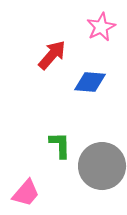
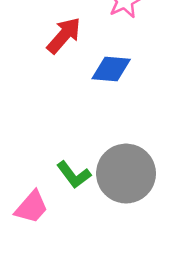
green L-shape: (60, 145) -> (74, 175), moved, turned 144

